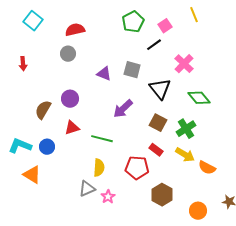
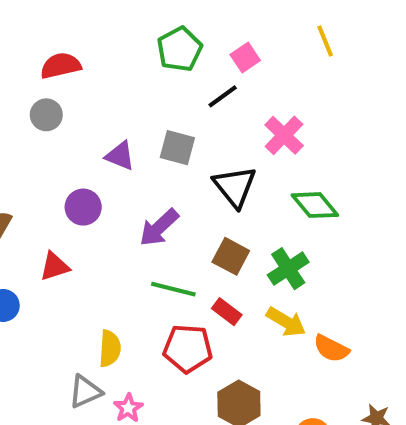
yellow line: (194, 15) -> (325, 41), moved
purple circle: (70, 99) -> (83, 207), moved
green line: (102, 139) -> (173, 289), moved

